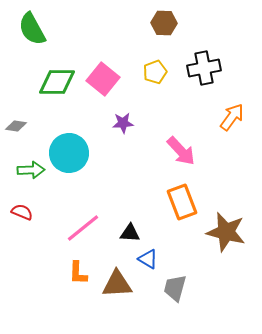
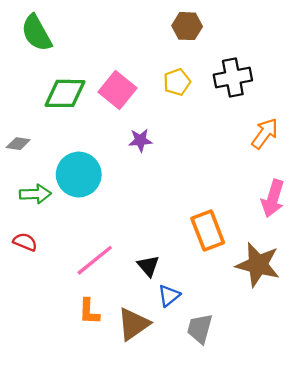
pink arrow: (181, 151) -> (273, 198), moved, turned 60
black triangle: (130, 233) -> (148, 266), turned 45
blue triangle: (148, 259) -> (169, 296), turned 50
brown triangle: (117, 284) -> (134, 324), turned -32

